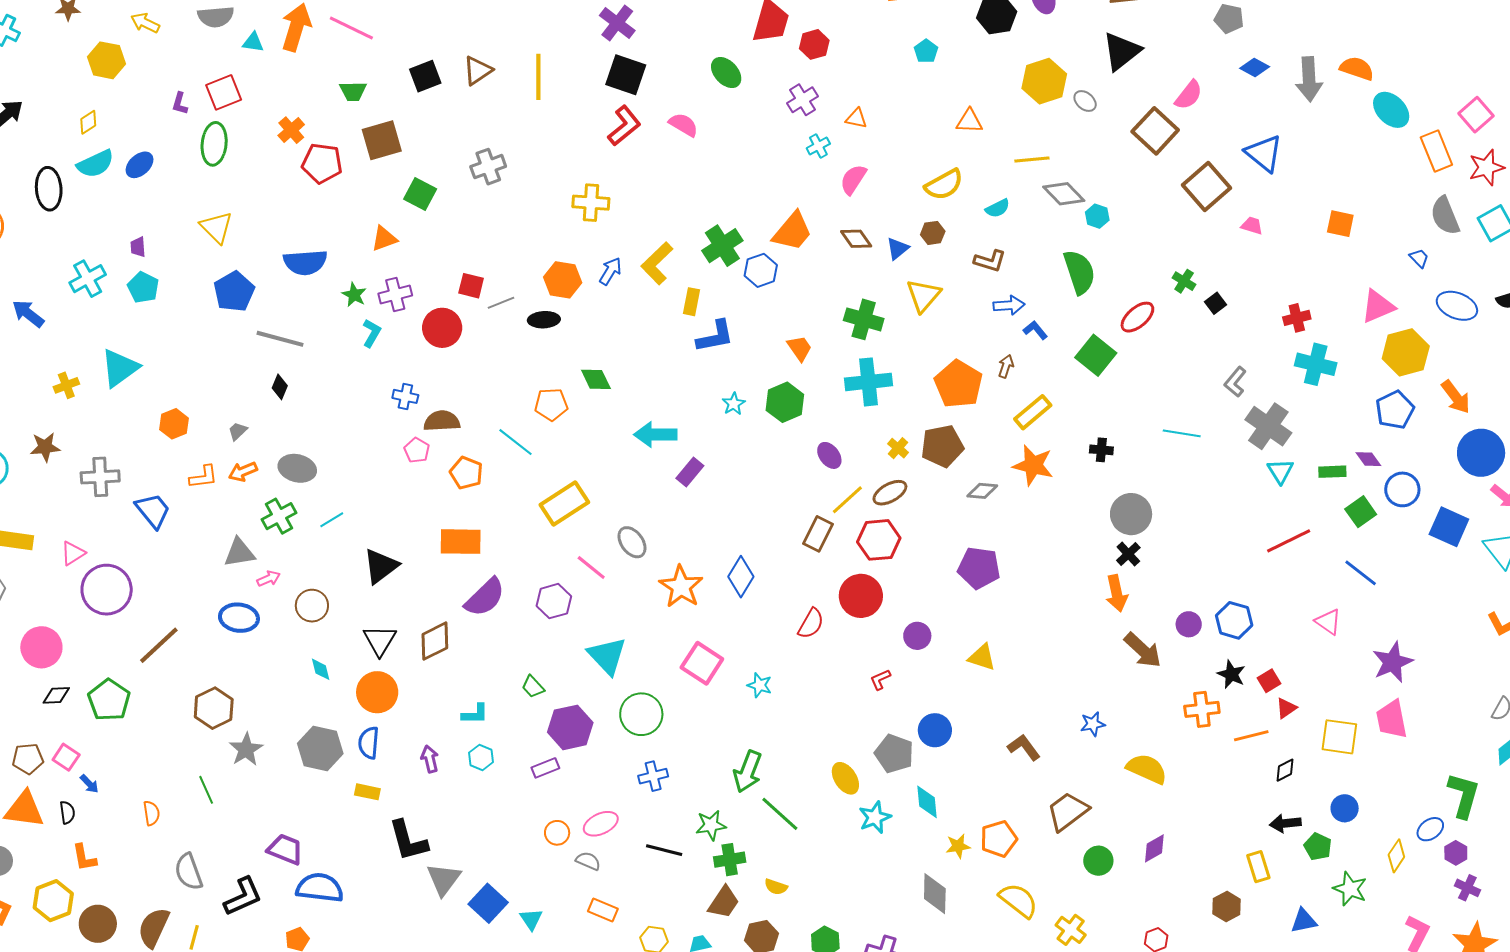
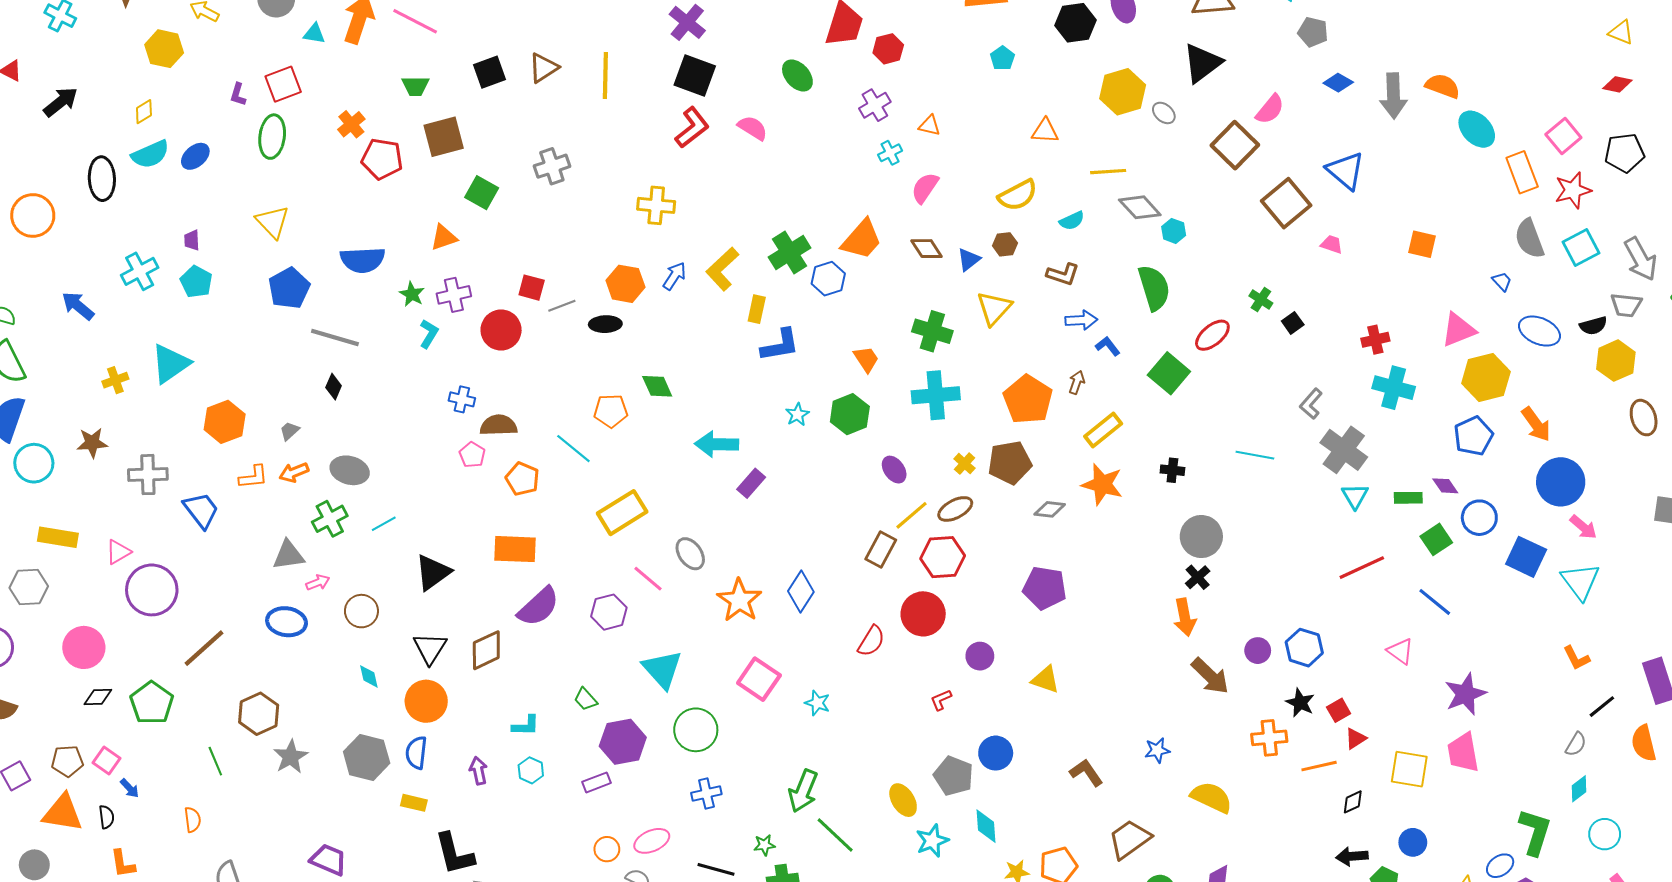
orange hexagon: (174, 424) -> (225, 422), size x1.4
green line: (206, 790) -> (215, 761), moved
green star: (711, 825) -> (764, 845), size x0.7

